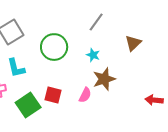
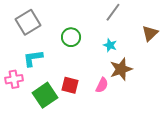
green circle: (54, 47) -> (71, 37), size x0.7
cyan L-shape: (16, 68) -> (33, 58), turned 95

